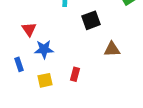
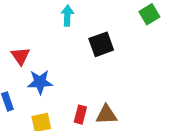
brown triangle: (112, 49) -> (106, 115), moved

